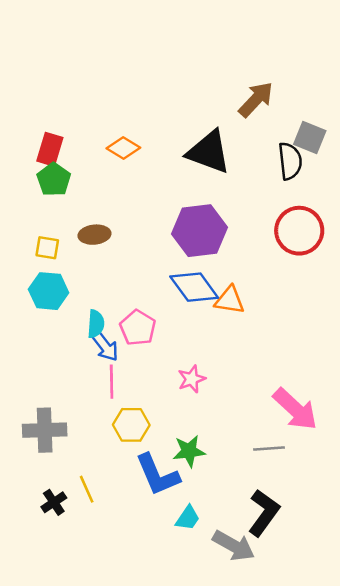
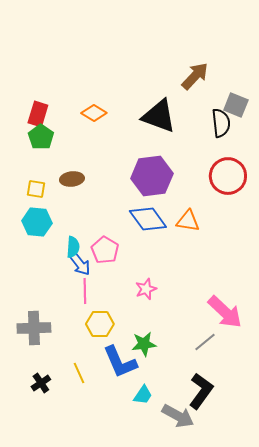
orange triangle: (230, 300) -> (188, 221), moved
gray line: (269, 449) -> (205, 342), turned -35
yellow line: (87, 489) -> (79, 373), moved

